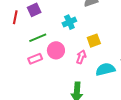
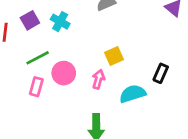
cyan cross: (69, 22) -> (60, 22), moved, turned -32
pink rectangle: (35, 59) -> (36, 87), turned -48

